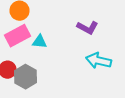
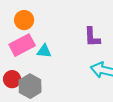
purple L-shape: (88, 28) -> (92, 37), turned 60

